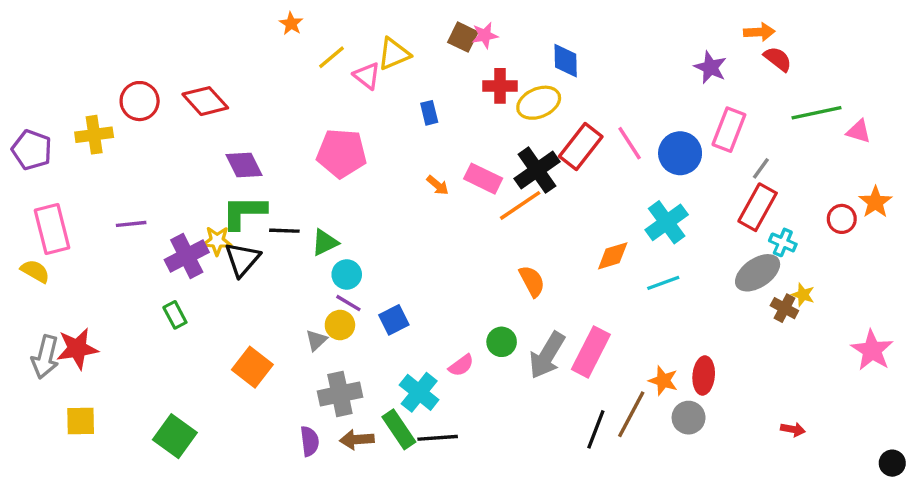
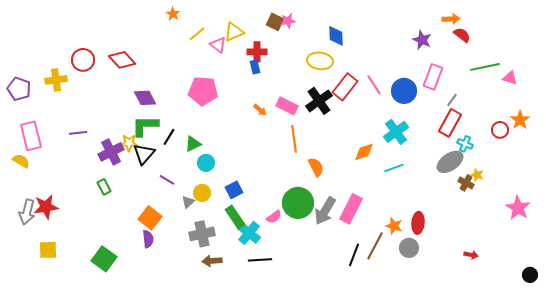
red cross: (500, 86) -> (257, 52), moved
yellow ellipse: (539, 103) -> (320, 61), turned 30
orange line: (520, 205) -> (294, 139), moved, turned -64
black line: (284, 231) -> (169, 137), turned -60
purple line: (348, 303) -> (167, 180), moved
green circle: (502, 342) -> (298, 203), size x1.8
green rectangle: (399, 429) -> (235, 217), moved
purple semicircle: (310, 441) -> (148, 239), moved

